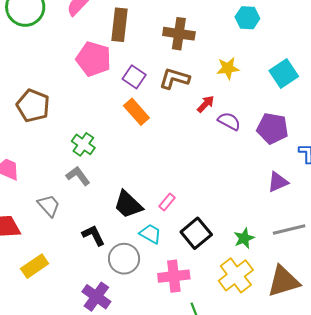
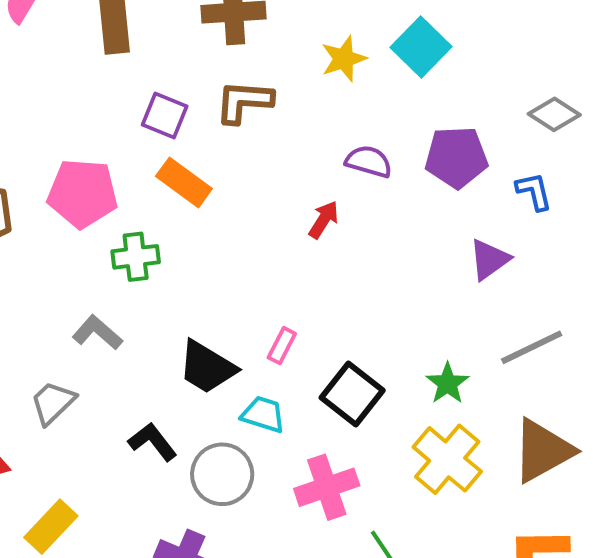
pink pentagon: (94, 59) -> (83, 193), moved
cyan square: (284, 74) -> (421, 47), moved
red arrow: (206, 104) -> (324, 220), moved
green cross: (83, 144) -> (136, 257), moved, turned -30
gray trapezoid: (49, 206) -> (53, 403), turned -80

